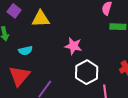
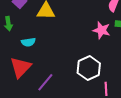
pink star: (73, 46) -> (102, 30), moved

